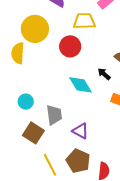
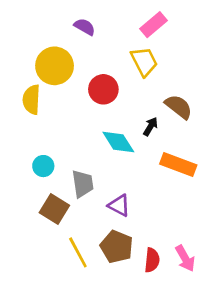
yellow trapezoid: (84, 21) -> (144, 62), moved, turned 65
black arrow: (104, 74) -> (150, 127), turned 80

